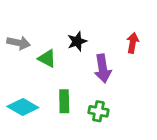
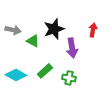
black star: (77, 41) -> (54, 29), size x1.5
green rectangle: (64, 101) -> (45, 71), turned 49

